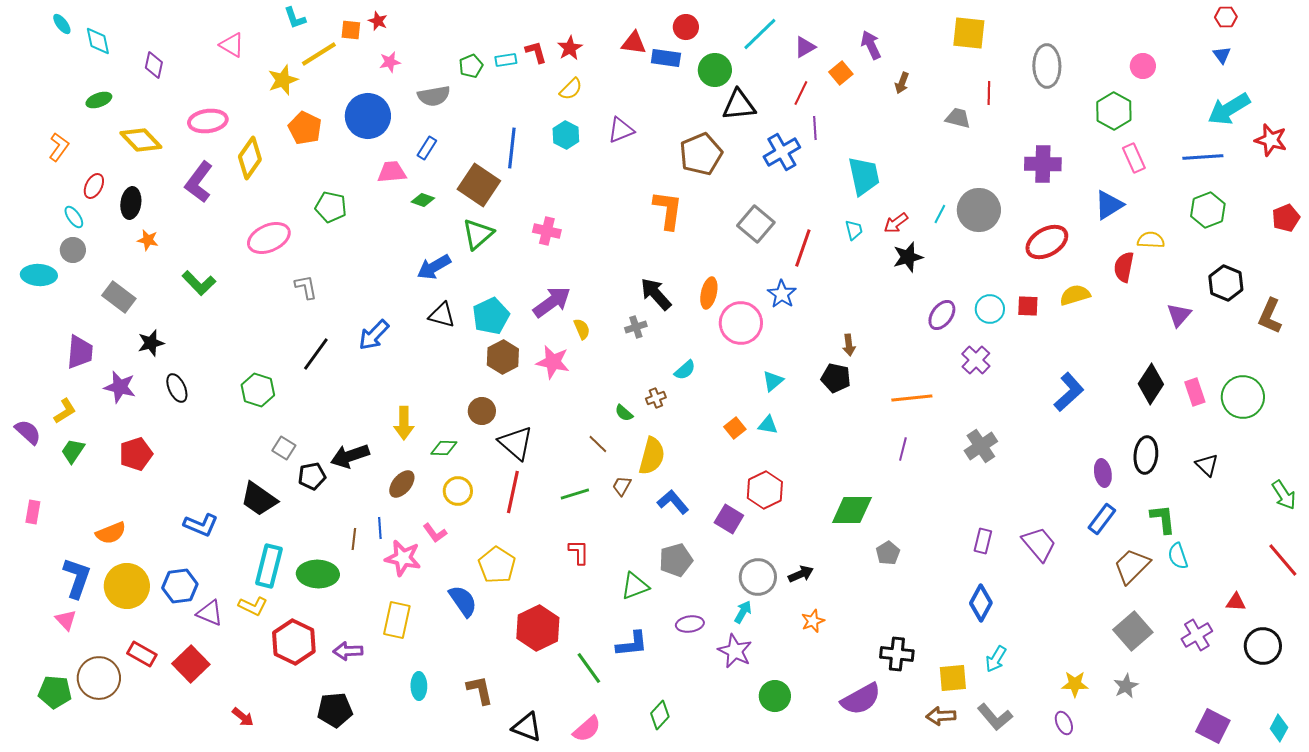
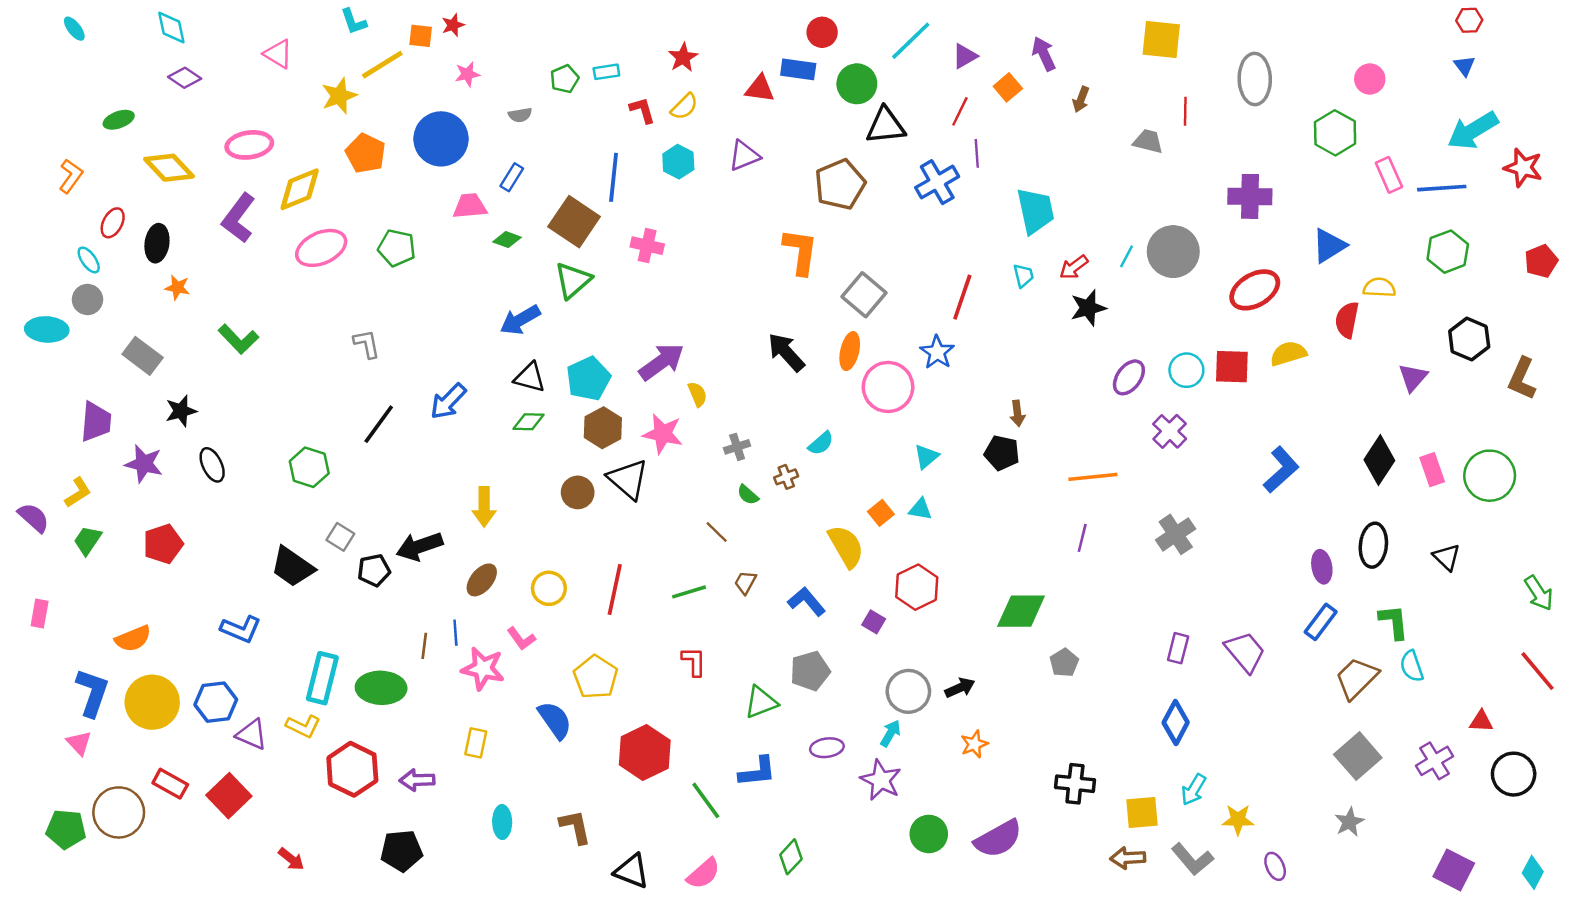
red star: (378, 21) -> (453, 25), turned 30
cyan diamond: (98, 41) -> (171, 27), moved
red triangle: (634, 43) -> (760, 89), moved
red L-shape: (536, 52) -> (642, 110), moved
purple diamond: (154, 65) -> (185, 78), turned -68
gray semicircle: (434, 96) -> (520, 115), size x0.6
yellow diamond: (250, 158) -> (300, 189), turned 33
pink rectangle: (1134, 158) -> (1389, 175), moved
gray square: (756, 224) -> (864, 295), moved
pink cross: (547, 231) -> (647, 246), moved
pink ellipse: (269, 238) -> (321, 248), moved
red square: (1028, 306) -> (1232, 367), size x1.4
gray cross: (636, 327) -> (737, 447), moved
black triangle: (516, 443) -> (628, 479), moved
green diamond: (444, 448) -> (528, 422), moved
yellow semicircle: (652, 456) -> (846, 546), moved, turned -45
black trapezoid: (259, 499) -> (292, 567), moved
purple square: (729, 519) -> (874, 622), size x0.7
yellow rectangle: (397, 620) -> (476, 743), size x0.7
yellow star: (1075, 684) -> (1238, 820), moved
purple semicircle: (861, 699) -> (998, 839), moved

